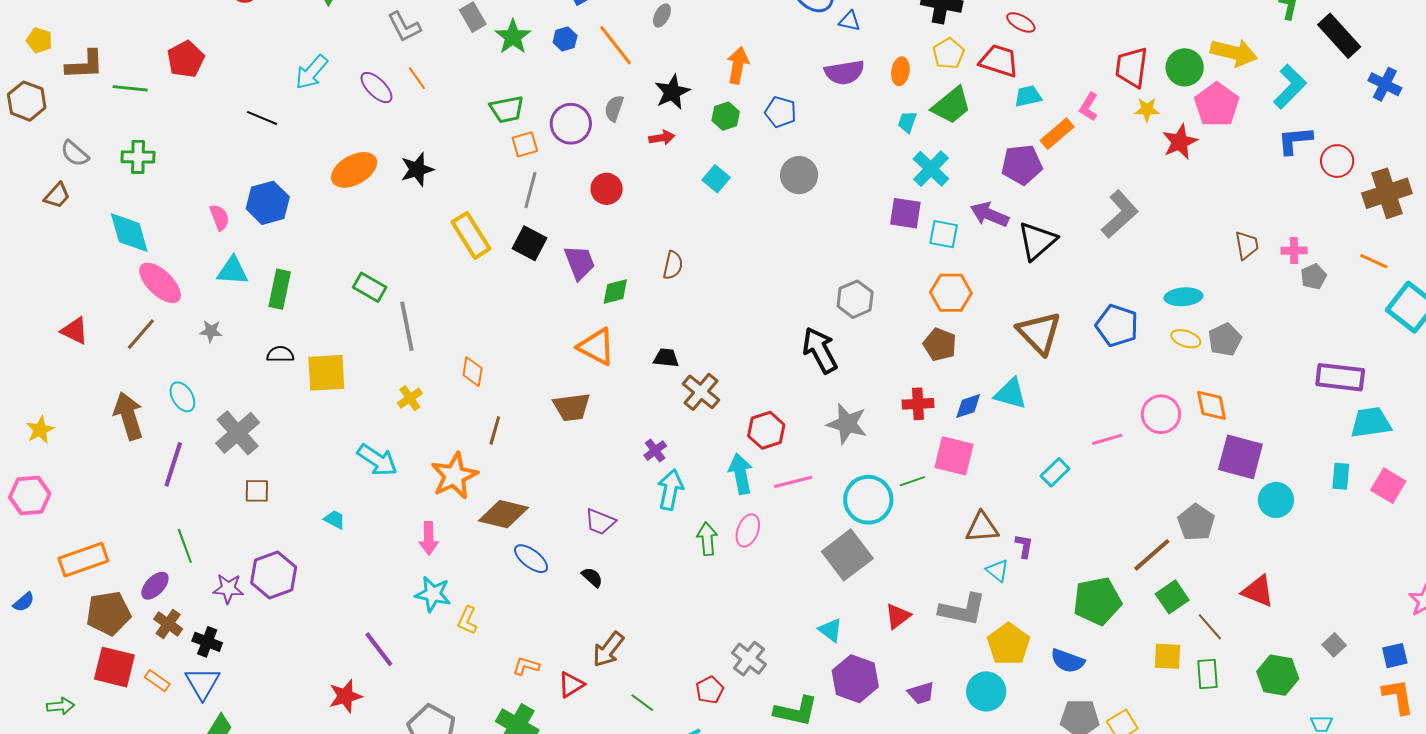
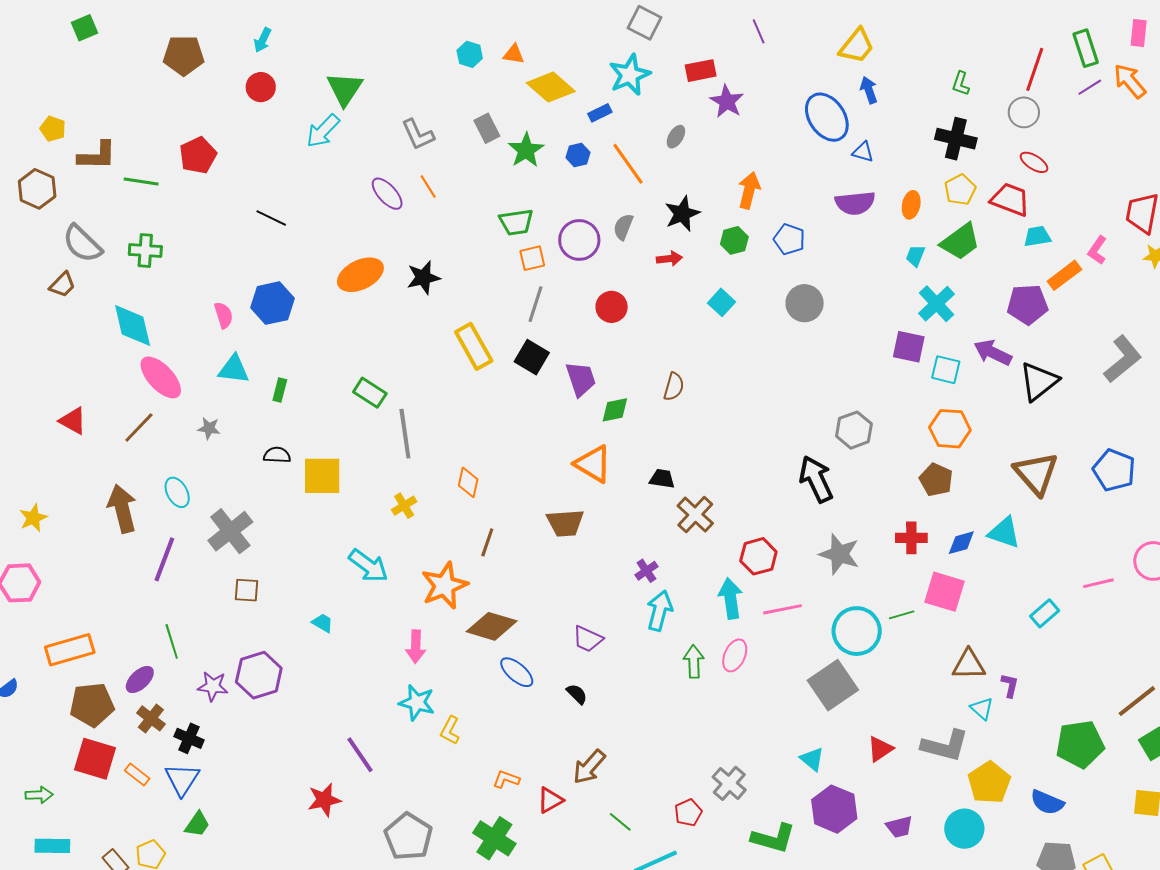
cyan arrow: (312, 72) -> (323, 131), moved
gray semicircle: (75, 153) -> (82, 244), size x1.4
green rectangle: (280, 289) -> (280, 390), size x0.6

